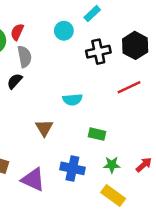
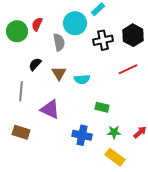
cyan circle: (64, 31) -> (75, 23), size x1.5
gray semicircle: (25, 57) -> (59, 42), moved
brown triangle: (44, 128) -> (59, 73), moved
purple triangle: (33, 180) -> (50, 109), moved

